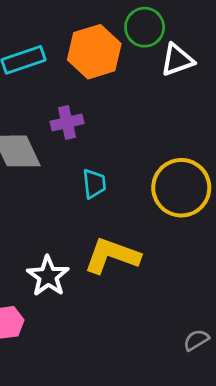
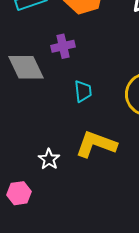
white star: (48, 276) -> (49, 159), size x0.7

